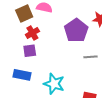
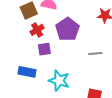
purple pentagon: (76, 30) -> (68, 29), moved
purple square: (30, 51) -> (44, 49), moved

